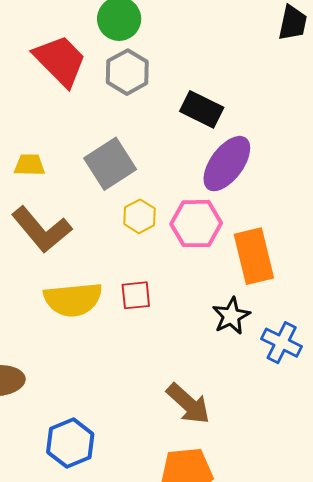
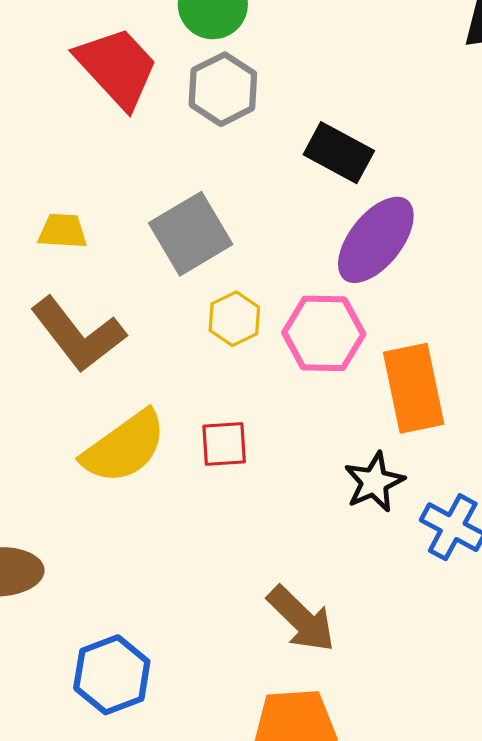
yellow semicircle: (73, 299) -> (124, 447), turned -32

